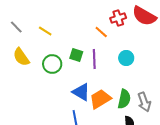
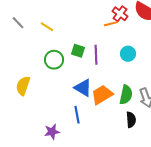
red cross: (118, 18) -> (120, 14), turned -35
orange line: (101, 32) -> (111, 24), moved, turned -56
yellow semicircle: (21, 57) -> (23, 86), moved, turned 54

